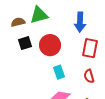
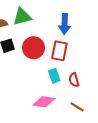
red rectangle: (90, 48) -> (59, 51), moved
cyan rectangle: (59, 72) -> (54, 76), moved

